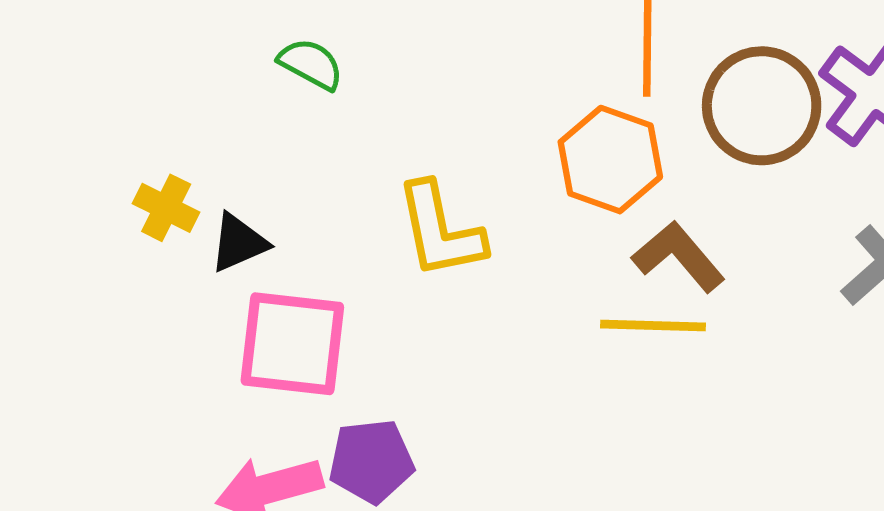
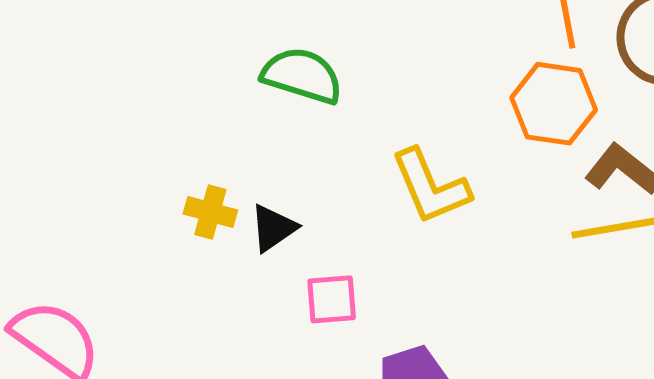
green semicircle: (311, 64) -> (302, 76), size x1.5
pink square: (292, 344) -> (332, 299), size x0.6

